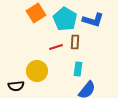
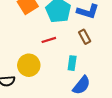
brown rectangle: (75, 42) -> (85, 37), moved, turned -32

